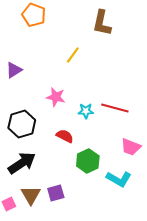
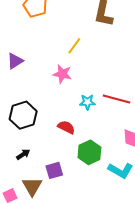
pink star: (56, 97) -> (62, 74), moved
black arrow: (22, 163) -> (23, 154), size x0.5
purple square: (56, 193) -> (54, 170), moved

